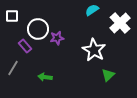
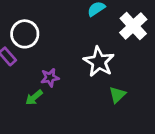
purple star: (57, 38) -> (50, 78), moved
green arrow: (45, 77) -> (34, 97), turned -48

